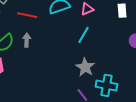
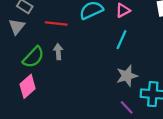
gray star: (85, 67) -> (127, 76), turned 30

